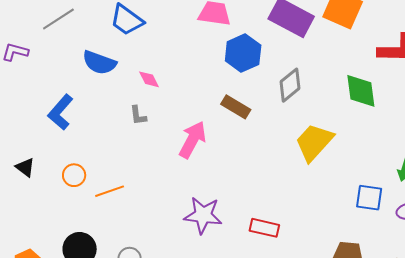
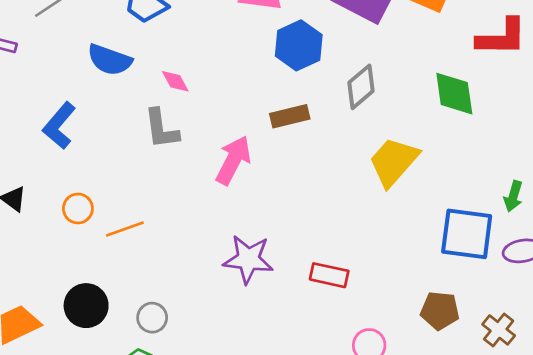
brown rectangle: (236, 107) -> (290, 116), turned -44
gray L-shape: (138, 115) -> (161, 129), size x1.6
blue square: (369, 198) -> (467, 234), size x1.5

